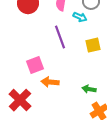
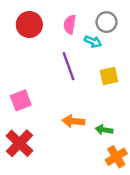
pink square: (35, 65) -> (21, 100), moved
orange arrow: (50, 82) -> (73, 121), moved

